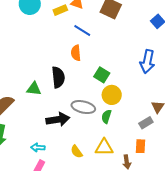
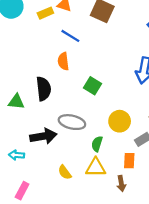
yellow circle: (112, 95) -> (120, 121), moved
green semicircle: (106, 117) -> (97, 144), moved
orange rectangle: (140, 146) -> (129, 161), moved
cyan arrow: (38, 148) -> (17, 155), moved

